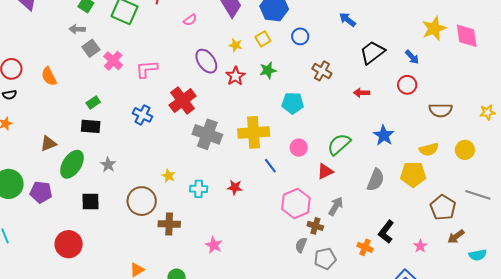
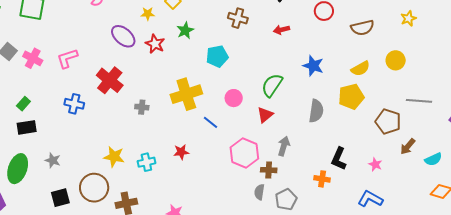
gray cross: (207, 134) -> (142, 107), size x0.5
yellow star: (168, 176) -> (114, 157), size x1.5
black square: (90, 202) -> (60, 198), moved

